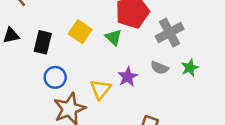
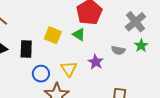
gray cross: (170, 33) -> (135, 22), moved
yellow triangle: (101, 89) -> (69, 69), moved

